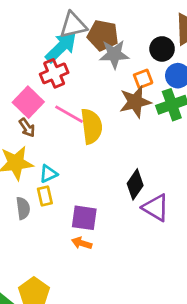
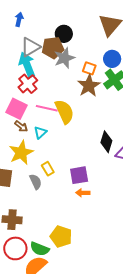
cyan arrow: (61, 47) -> (27, 65), turned -50
black circle: (162, 49) -> (64, 34), moved
orange square: (143, 79) -> (89, 68), turned -32
cyan triangle: (48, 174) -> (40, 132), moved

